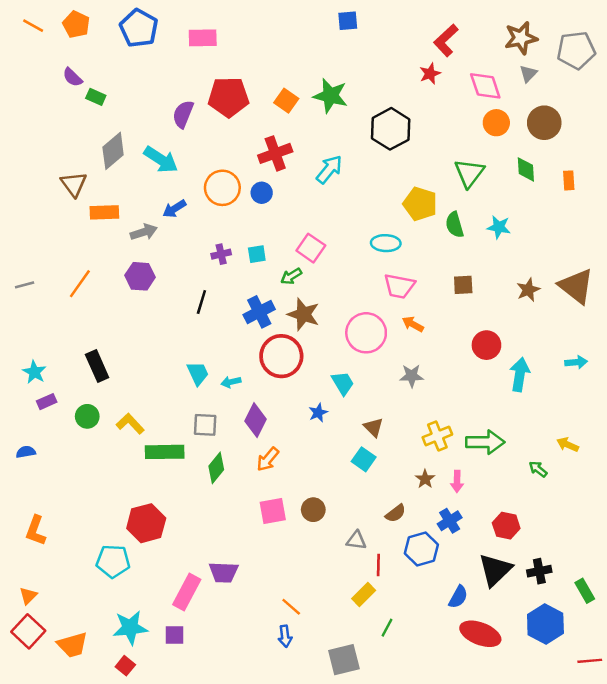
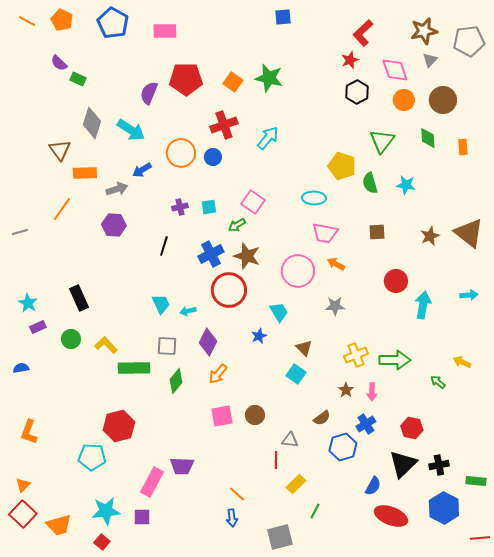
black hexagon: (391, 129) -> (357, 92), moved, size x0.7
gray diamond: (113, 151) -> (92, 123), turned -32
orange line: (80, 284) -> (62, 209), moved
red line: (378, 565) -> (276, 460), moved
green rectangle: (585, 591) -> (476, 481), turned -54

